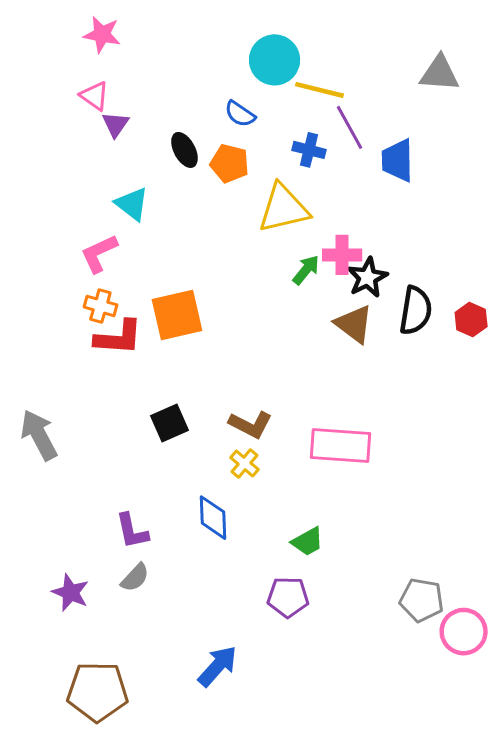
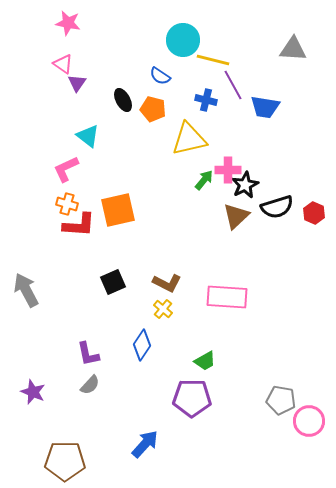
blue trapezoid: (398, 160) -> (265, 107), turned -80
black semicircle: (416, 310) -> (277, 207), turned 64
brown triangle: (354, 324) -> (236, 216), turned 40
blue diamond: (213, 518) -> (142, 345), turned 36
purple star: (70, 593) -> (33, 392), moved
purple pentagon: (288, 597) -> (192, 398), size x1.4

